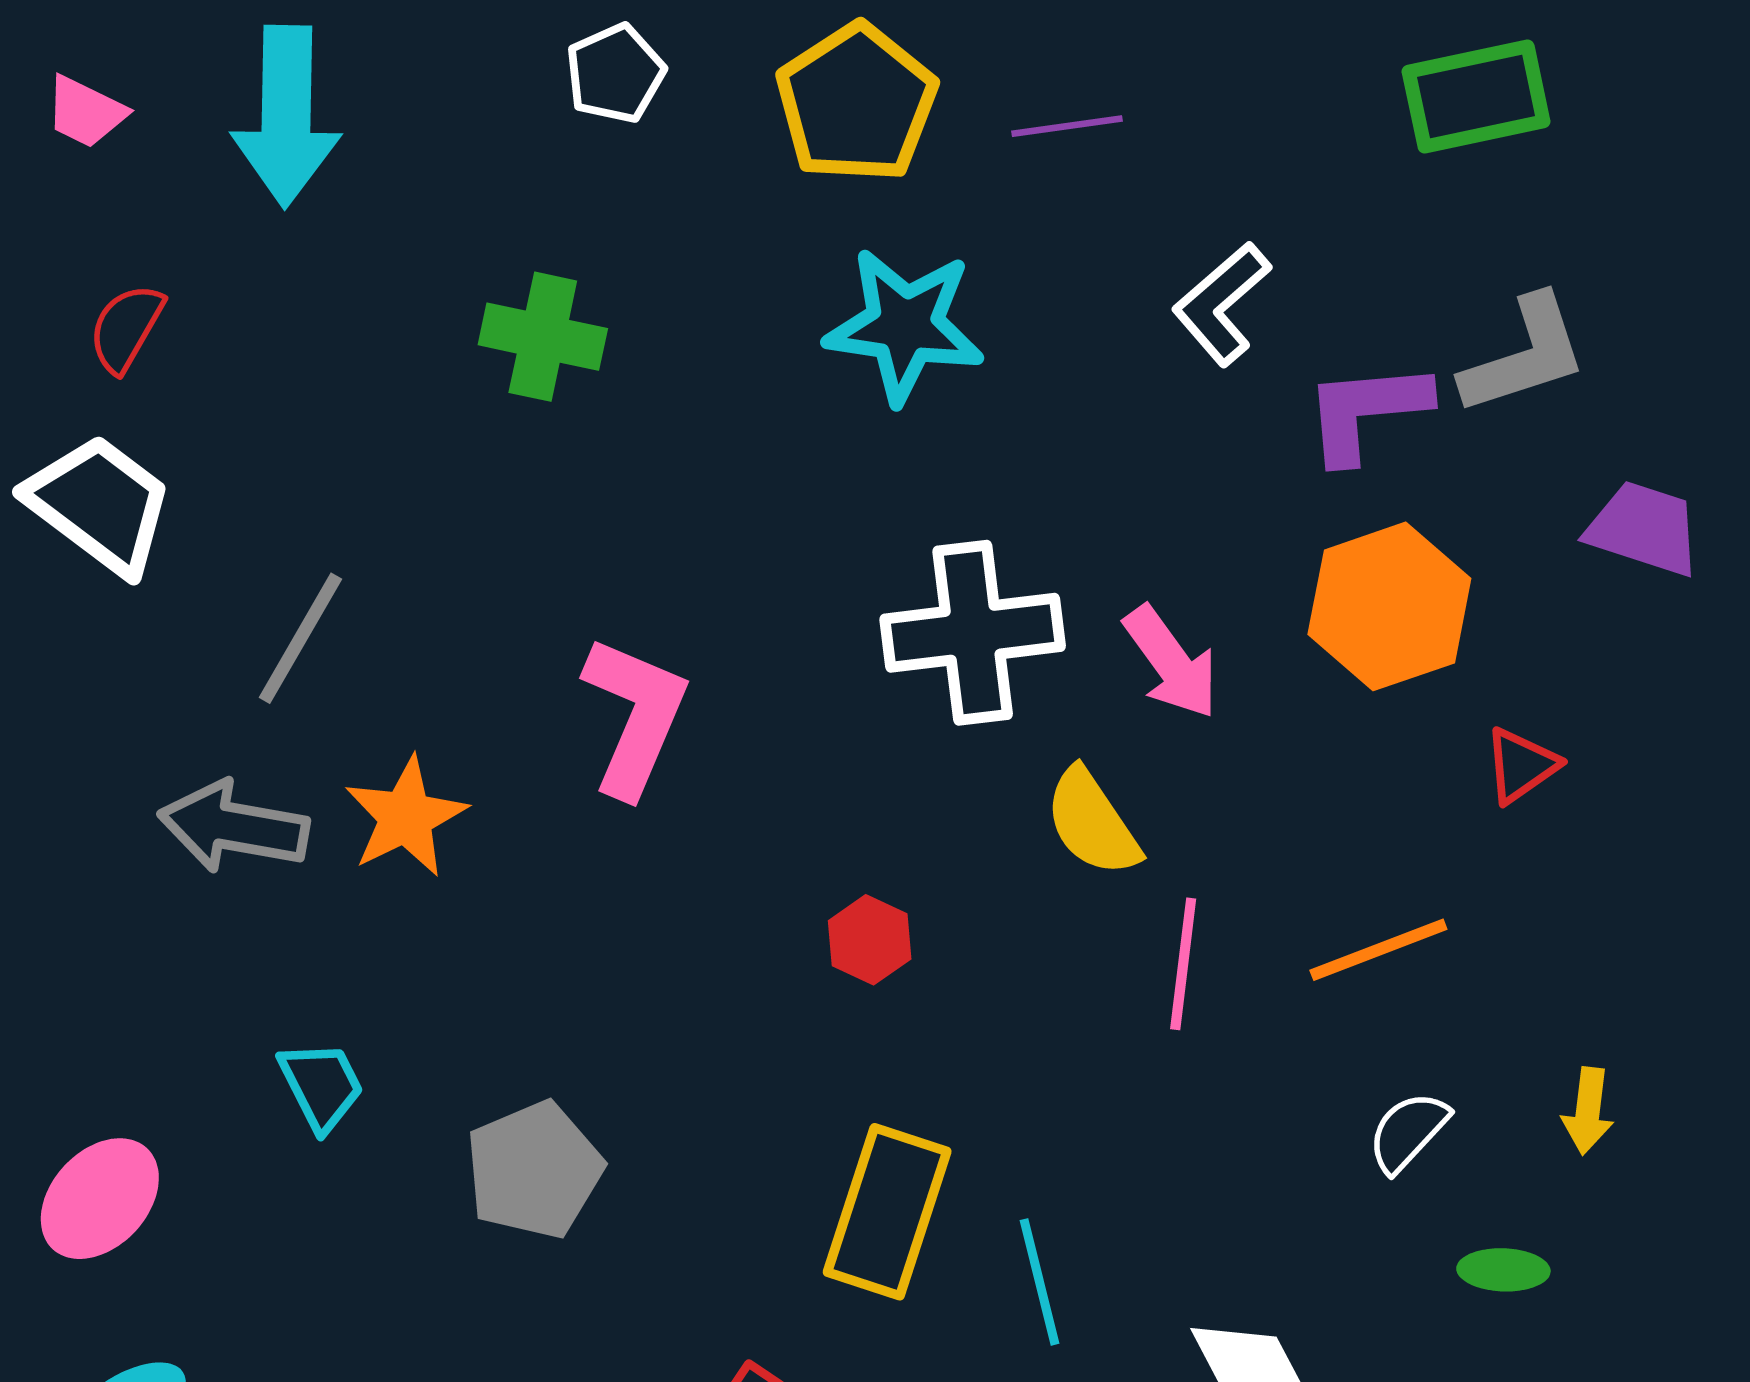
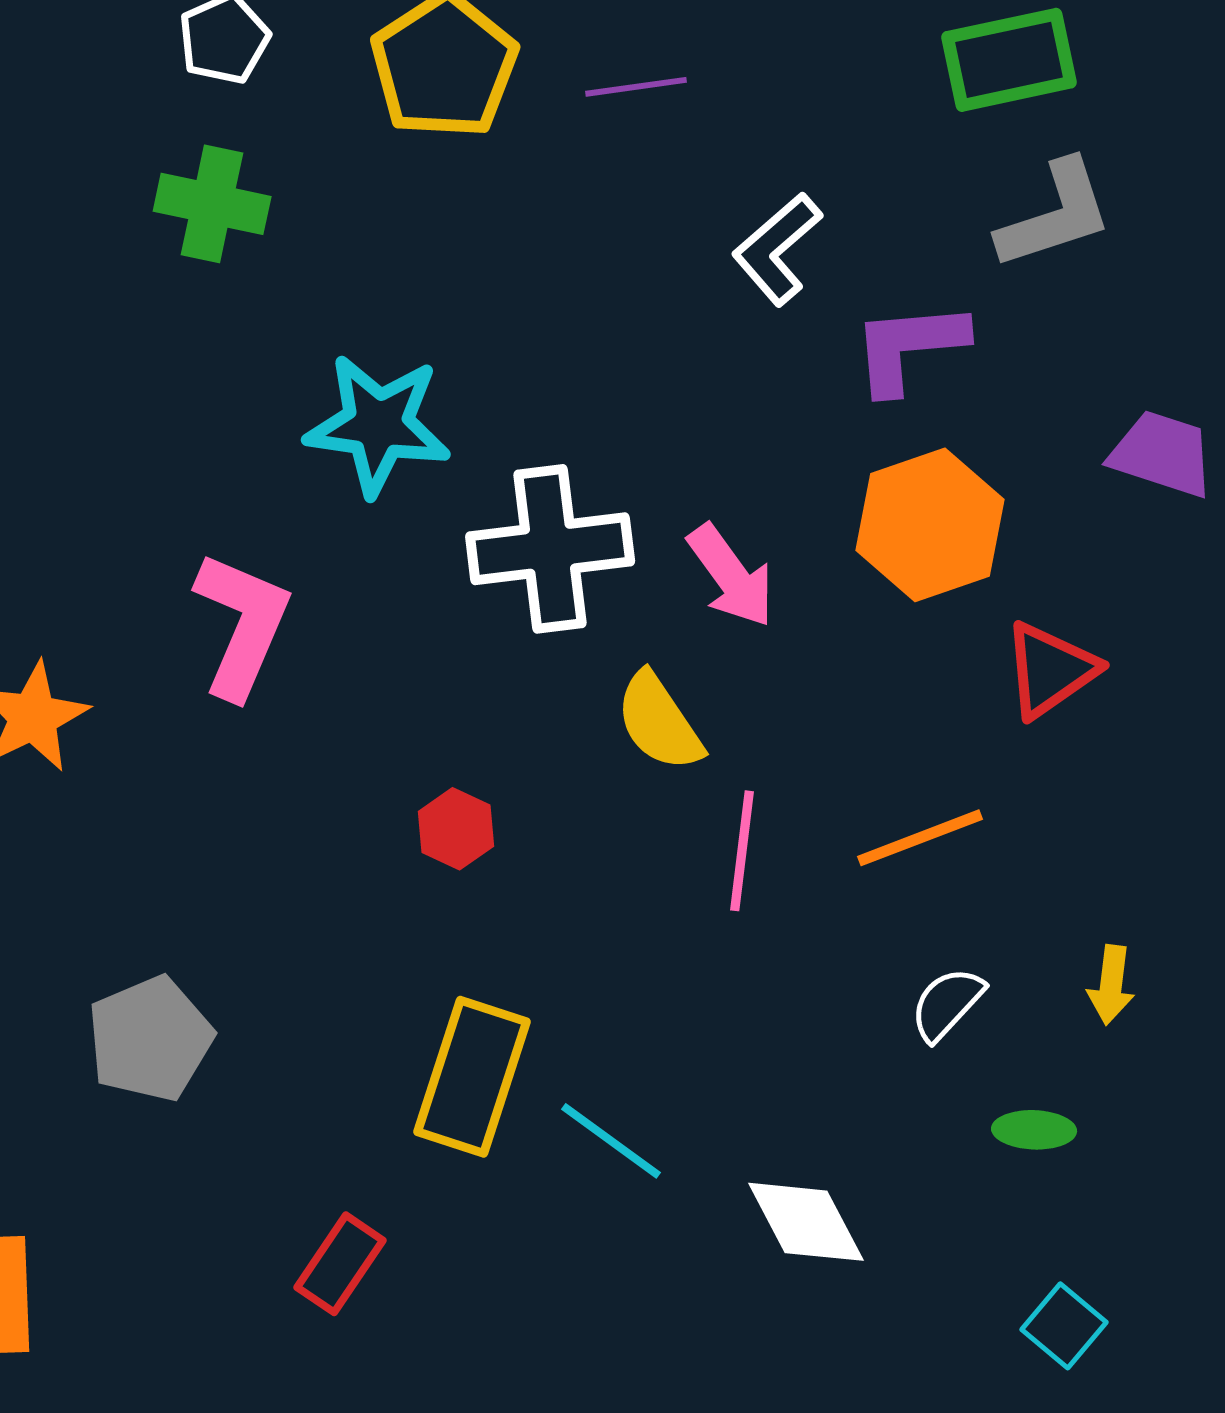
cyan star: (905, 326) -> (378, 425), moved
green cross: (543, 337) -> (212, 204), moved
gray L-shape: (1524, 355) -> (1055, 215), moved
red triangle: (1521, 765) -> (1050, 670), size x1.4
cyan line: (1040, 1282) -> (611, 1141), turned -40

